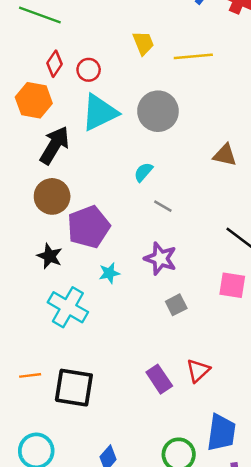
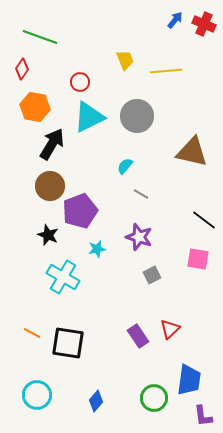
red diamond: (54, 64) -> (22, 69), moved
brown triangle: (225, 155) -> (192, 152), size x1.6
orange line: (30, 375) -> (32, 333), turned 36

